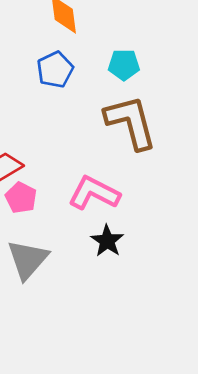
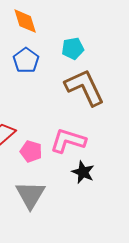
pink pentagon: (21, 198) -> (31, 151), moved

